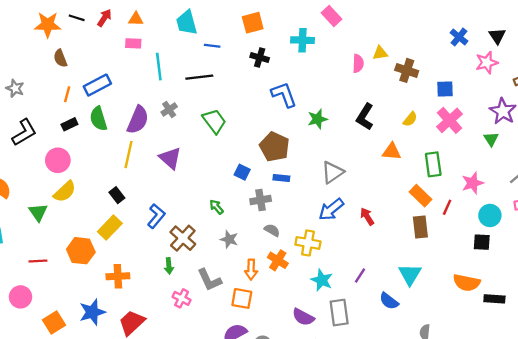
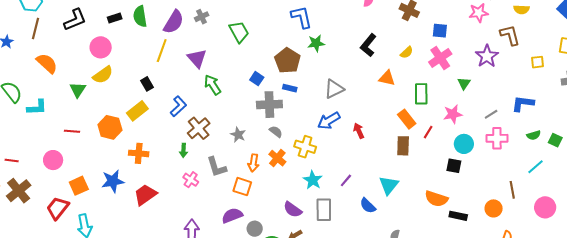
green star: (317, 119) -> (316, 43), moved
green triangle: (491, 139) -> (464, 83), moved
gray cross: (261, 200) -> (269, 105), size x1.4
green arrow: (216, 207) -> (213, 85), moved, size x1.5

